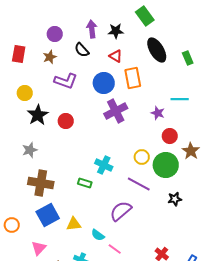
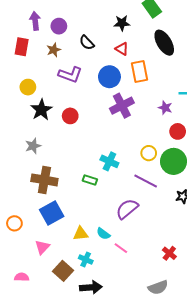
purple arrow: (92, 29) -> (35, 21), moved
yellow triangle: (74, 224) -> (81, 234), moved

